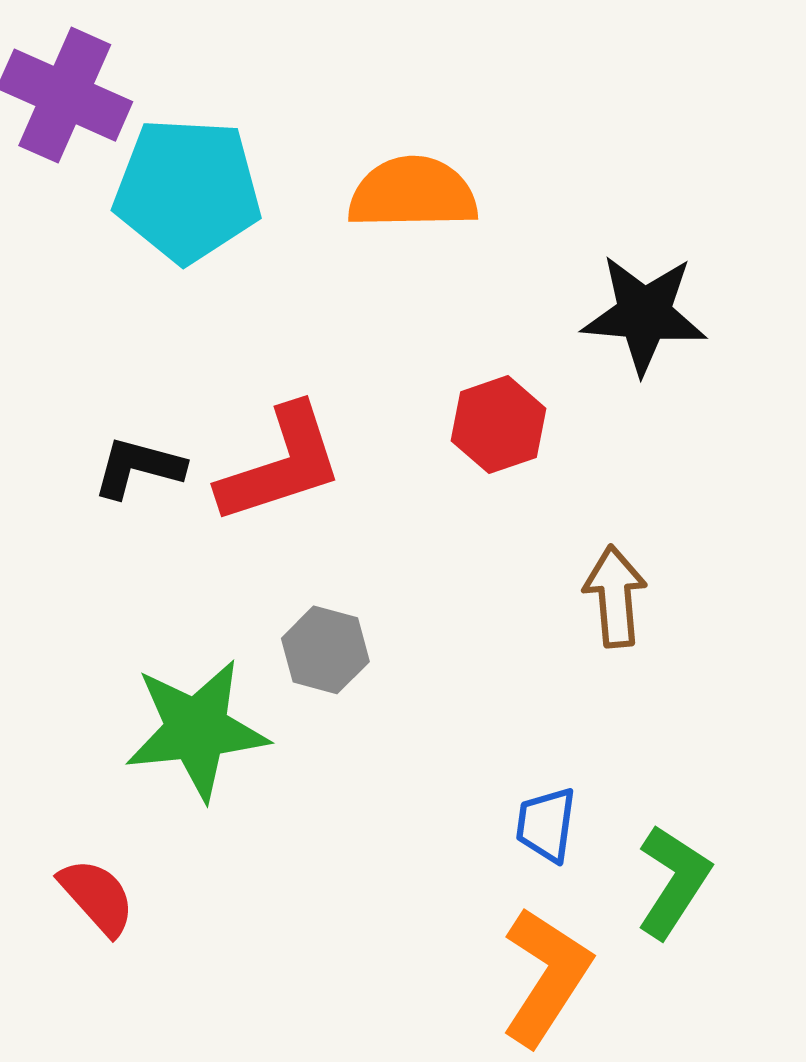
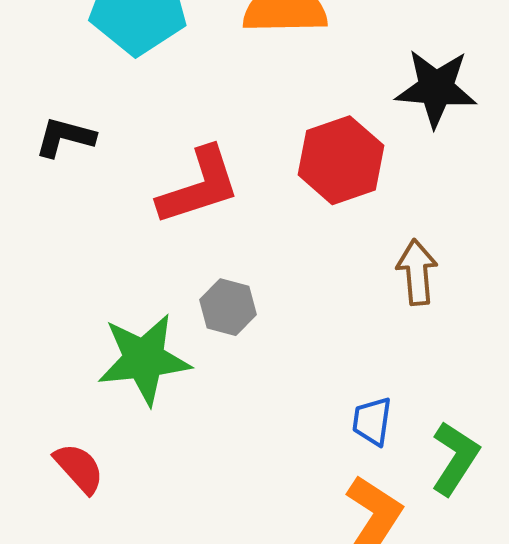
red hexagon: (499, 425) -> (341, 160), size x1.4
black L-shape: (138, 468) -> (65, 137), moved

